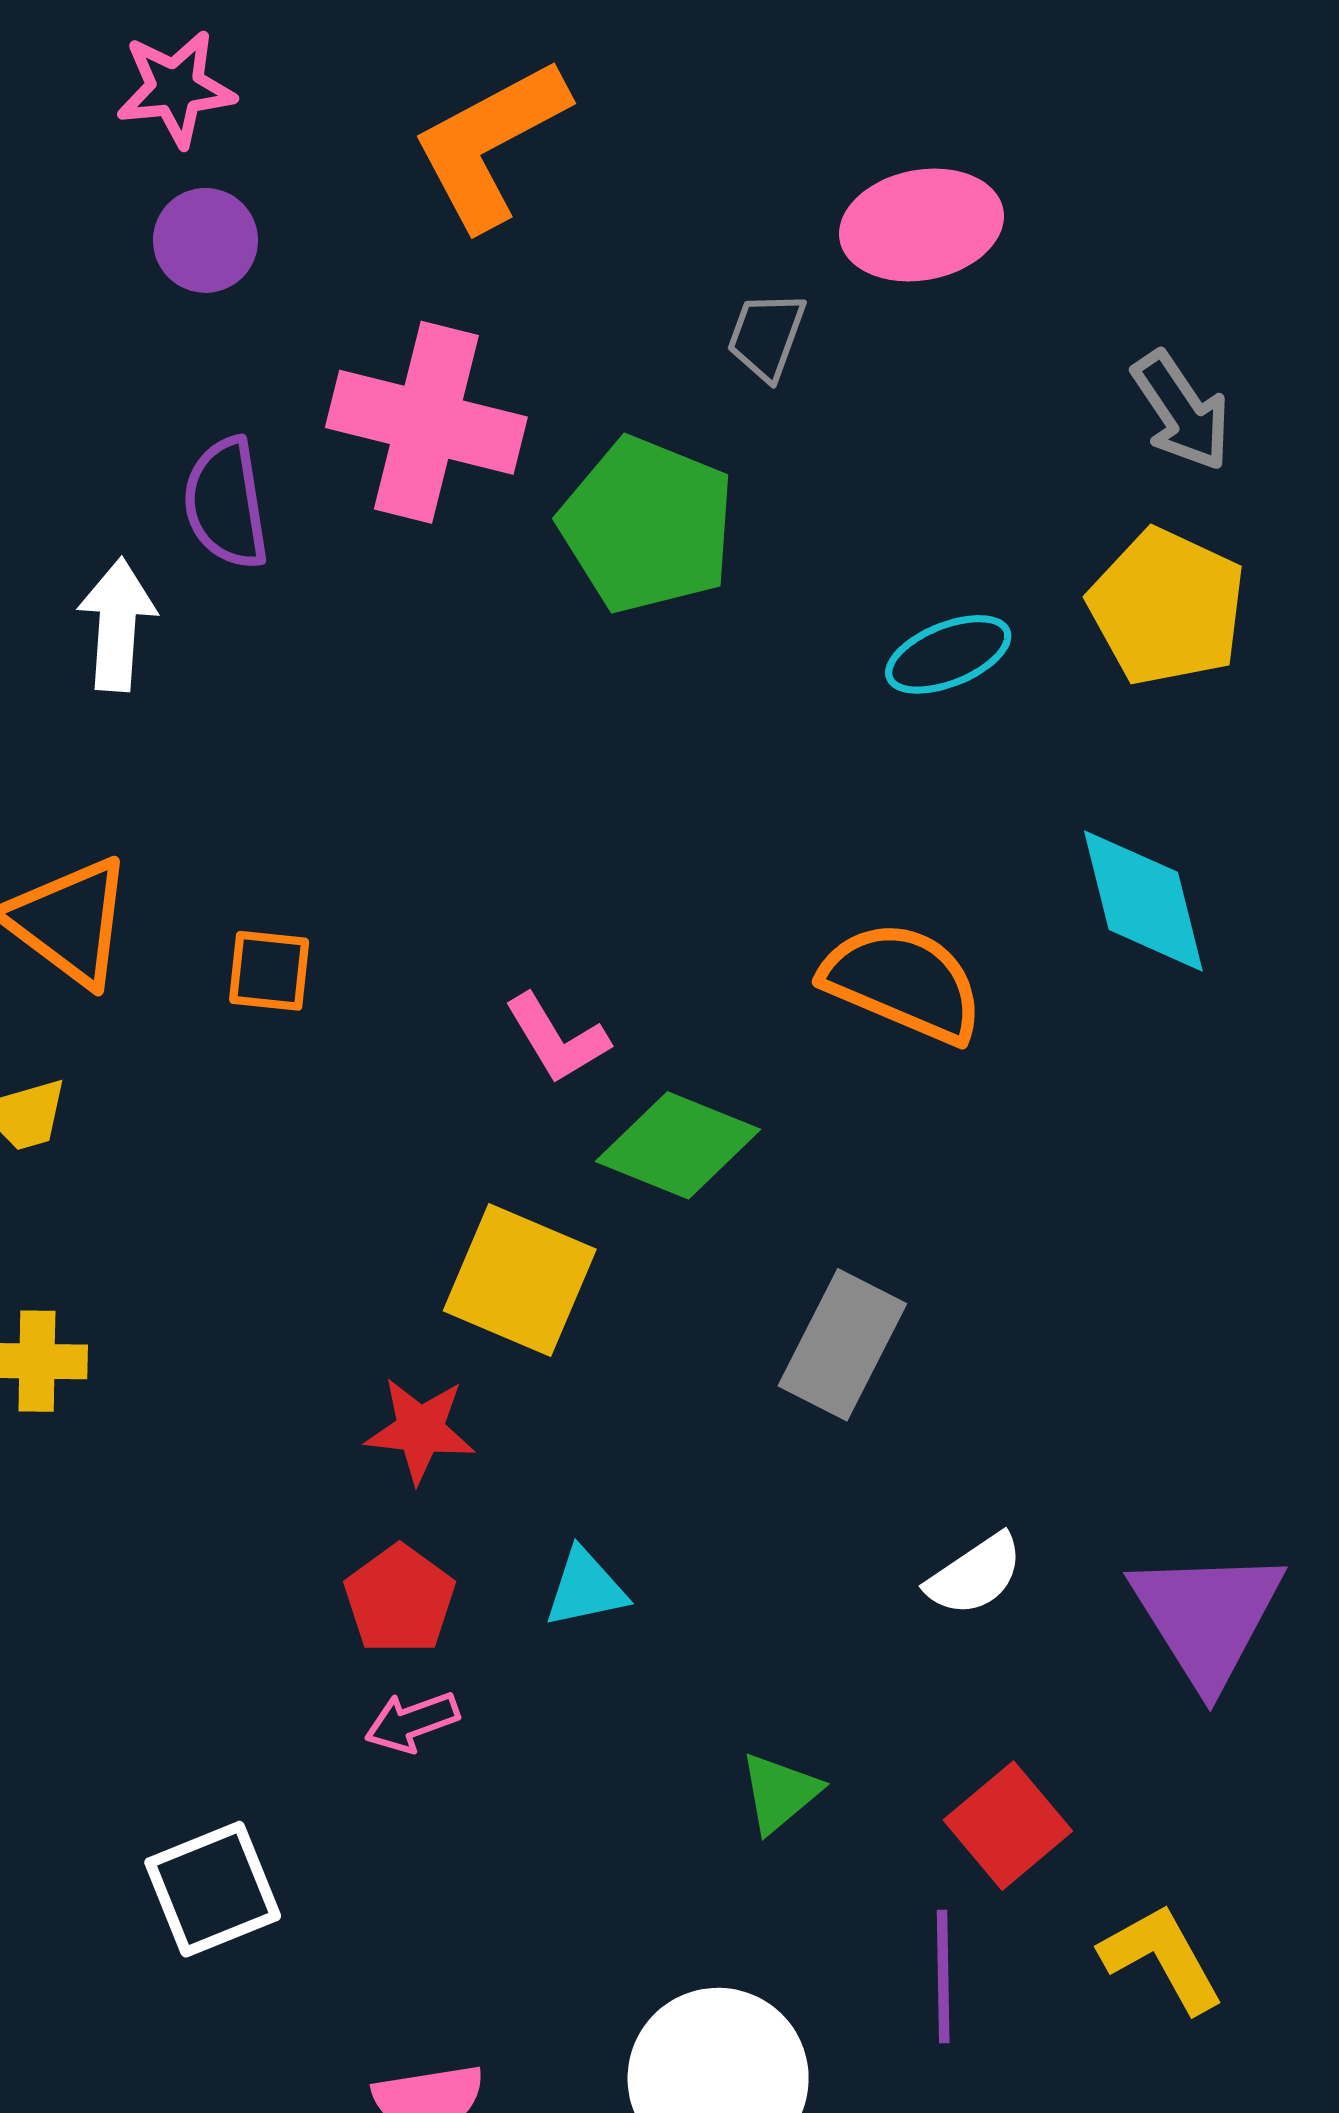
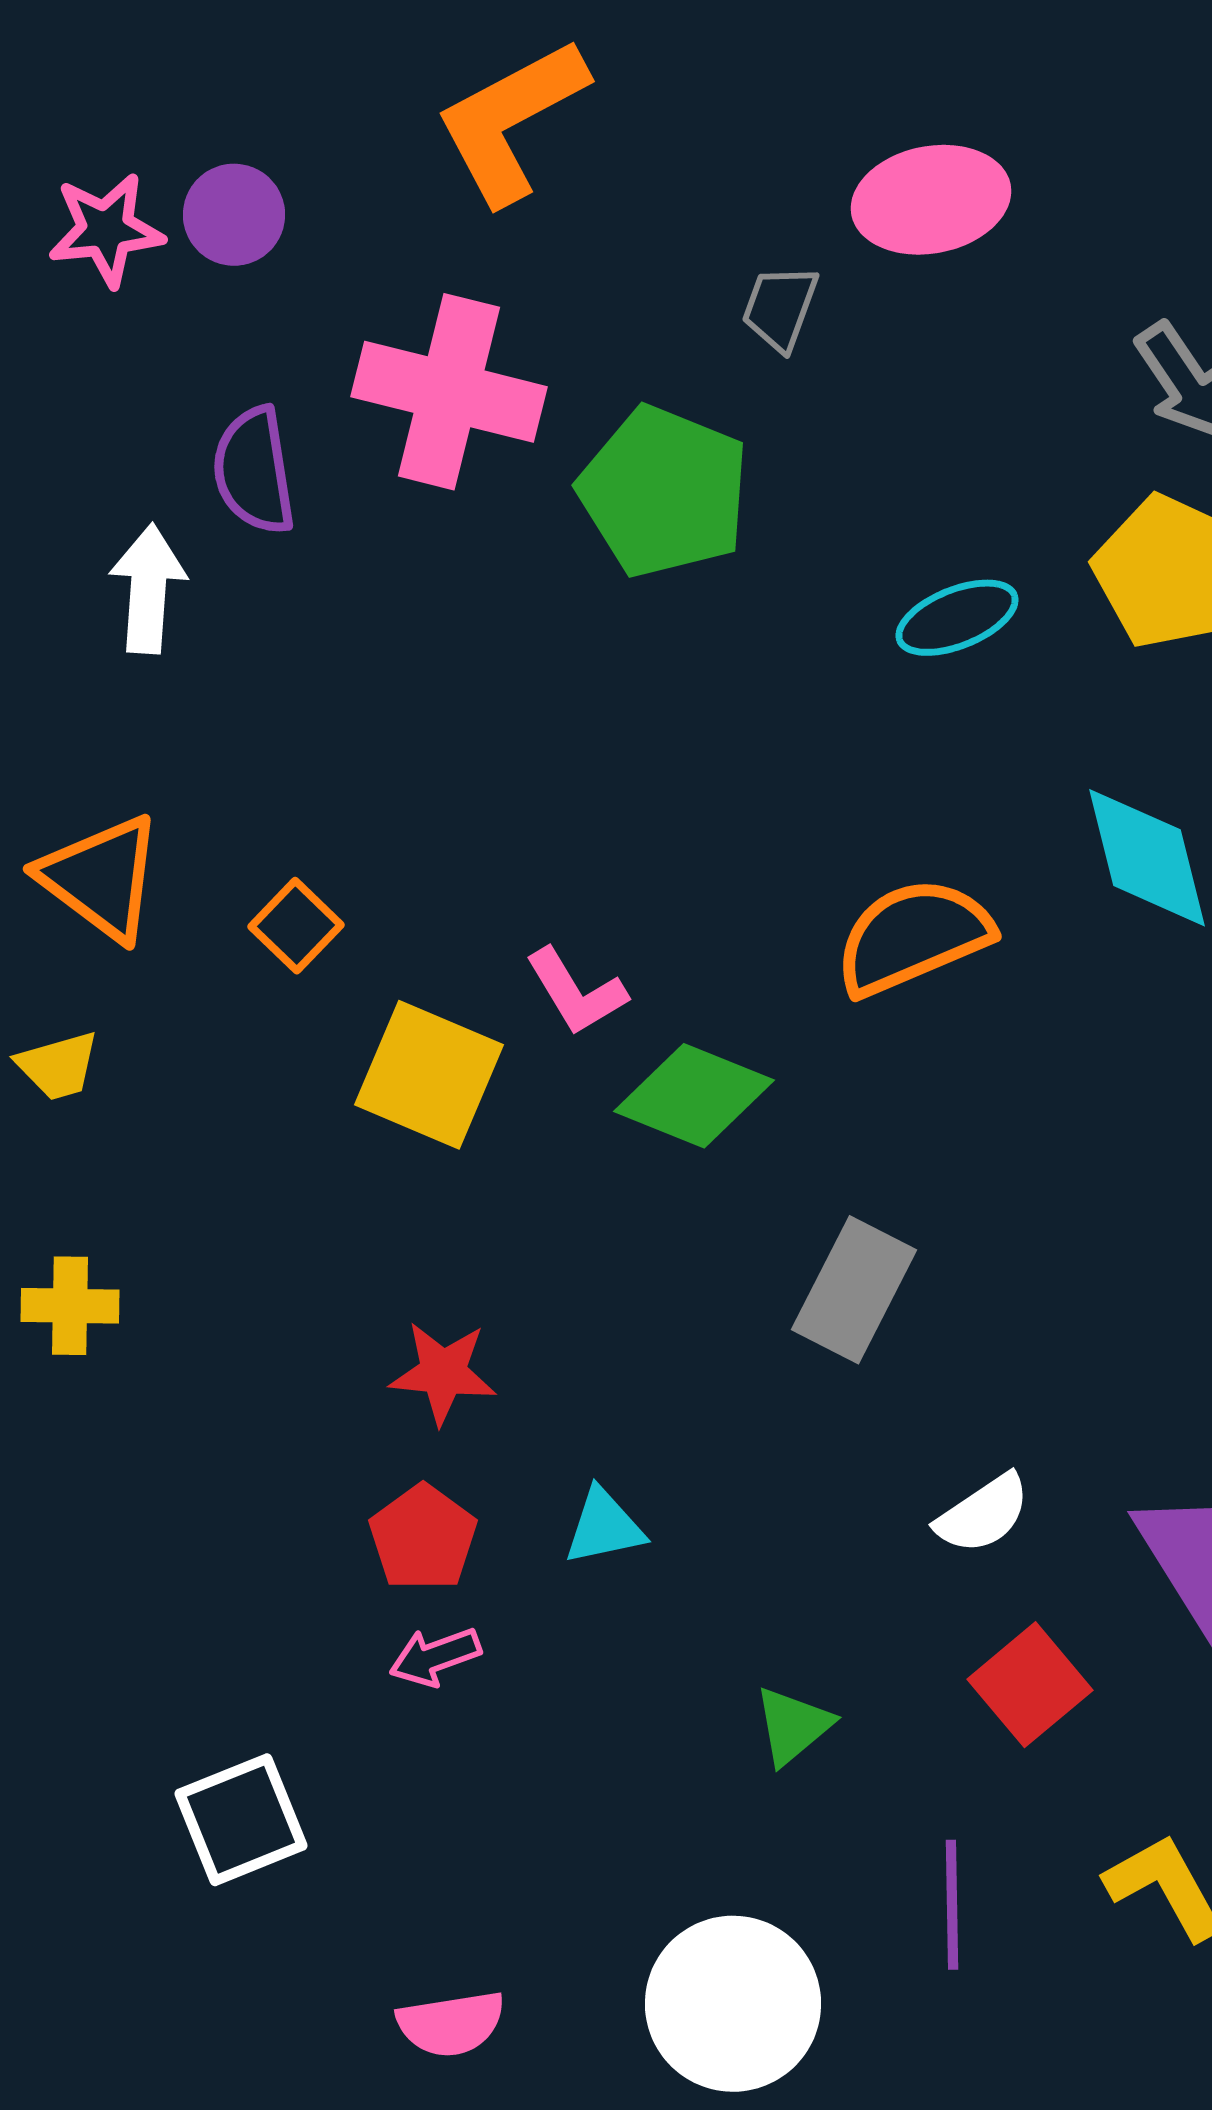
pink star: (176, 88) -> (106, 230), moved
orange square: (269, 971) -> (296, 926), turned 38
orange semicircle: (903, 982) -> (913, 937), turned -46
yellow square: (520, 1280) -> (429, 1075), moved
red square: (1008, 1826) -> (1030, 1685), moved

